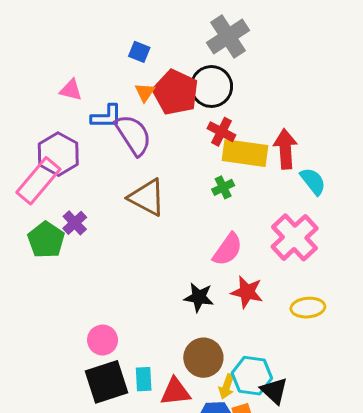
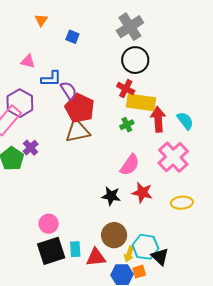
black circle: (211, 87) -> (135, 60), moved
orange triangle: (145, 92) -> (41, 20), moved
red pentagon: (176, 92) -> (80, 108), moved
purple semicircle: (133, 135) -> (69, 91), size x0.7
red arrow: (285, 149) -> (158, 119), moved
brown triangle: (147, 197) -> (77, 131), turned -40

